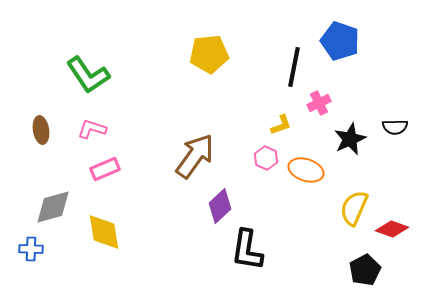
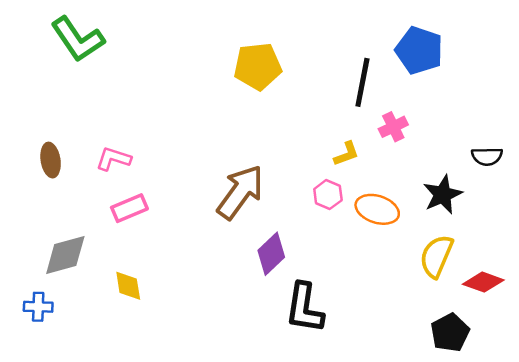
green L-shape: (88, 75) -> (78, 39), moved
black star: (350, 139) -> (443, 195), moved
yellow diamond: (104, 232) -> (128, 286), size x0.7

